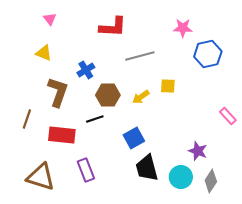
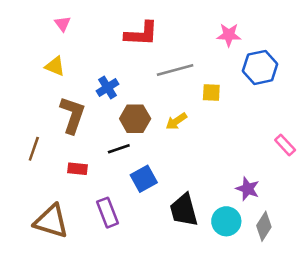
yellow square: (168, 86) -> (211, 92), moved
red rectangle: (62, 135) -> (78, 169), size x0.6
blue square: (134, 138) -> (144, 179), moved

